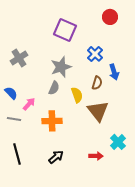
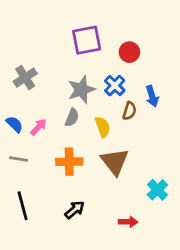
red circle: (110, 17) -> (129, 52), moved
purple square: (65, 30) -> (87, 40), turned -35
blue cross: (95, 54) -> (115, 86), moved
pink arrow: (29, 104) -> (39, 127), moved
brown triangle: (98, 111) -> (115, 162), moved
red arrow: (96, 156) -> (128, 222), moved

